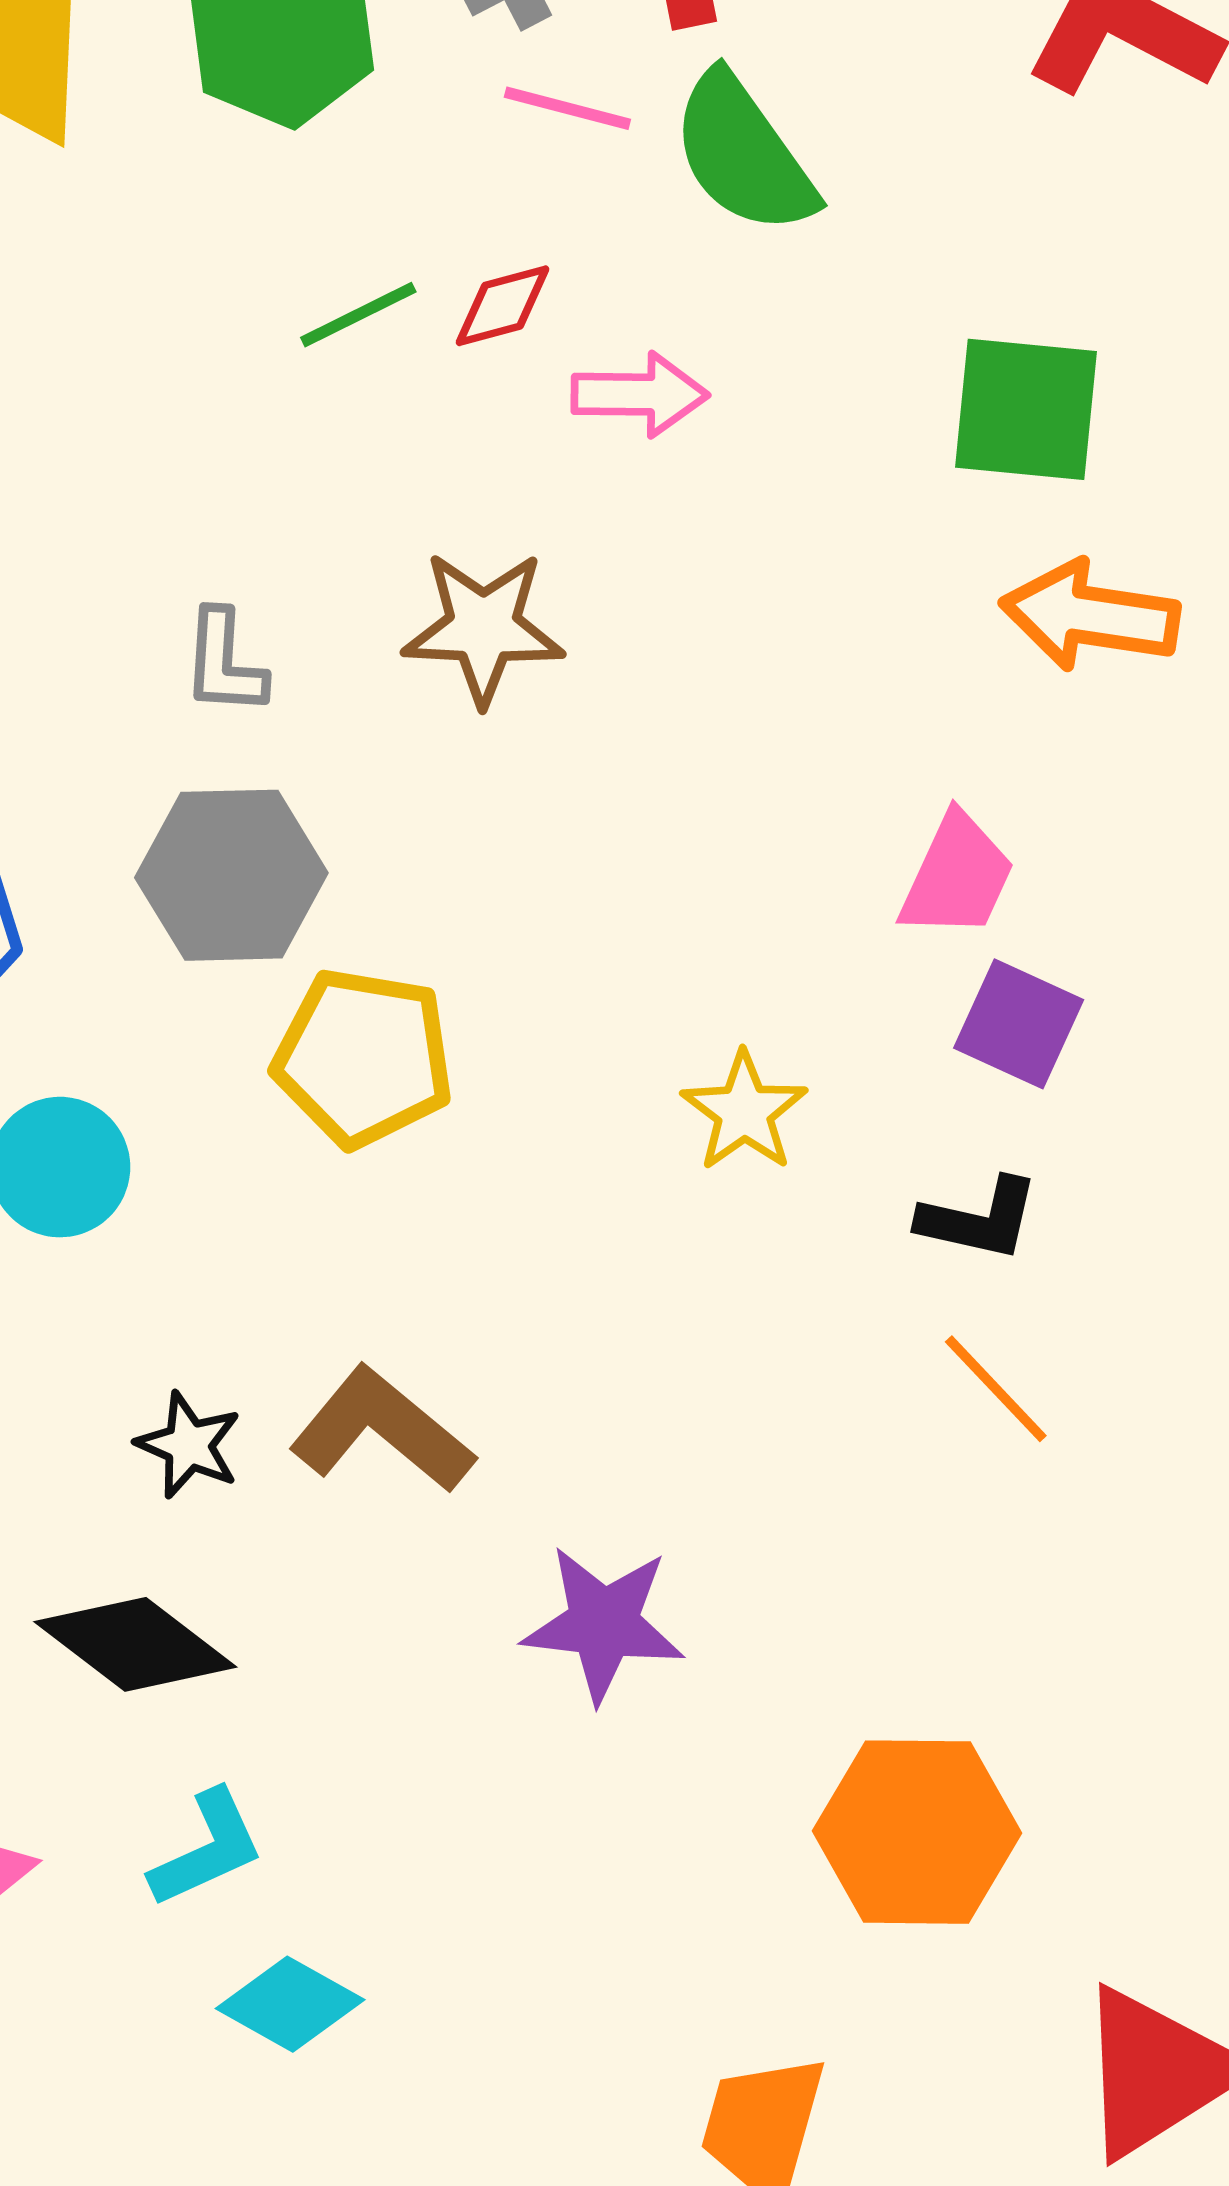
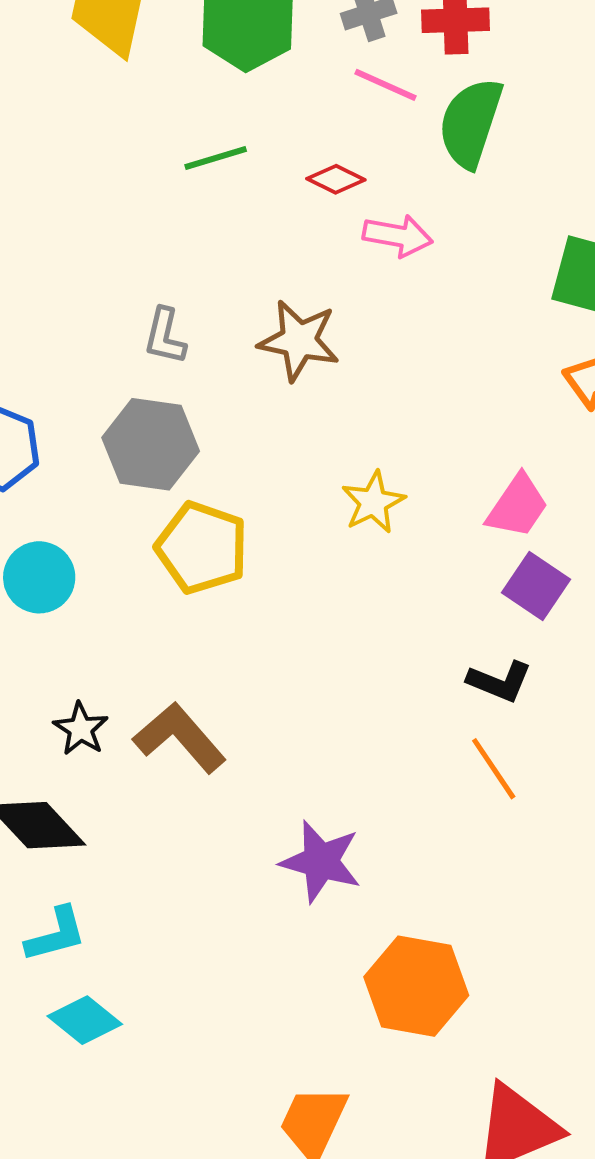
green semicircle: (743, 154) -> (470, 123), turned 44
red diamond: (503, 306) -> (336, 179), turned 32
green line: (358, 315) -> (216, 158), moved
yellow star: (744, 1112) -> (373, 502), moved
purple star: (603, 1624) -> (321, 861), moved

